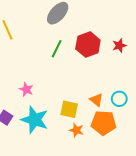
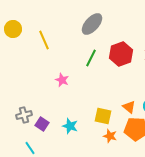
pink star: (26, 89) -> (62, 80), moved
cyan star: (35, 120) -> (70, 126), size x0.6

